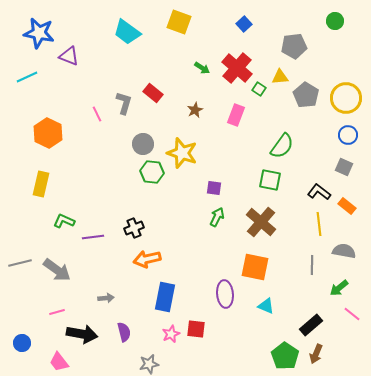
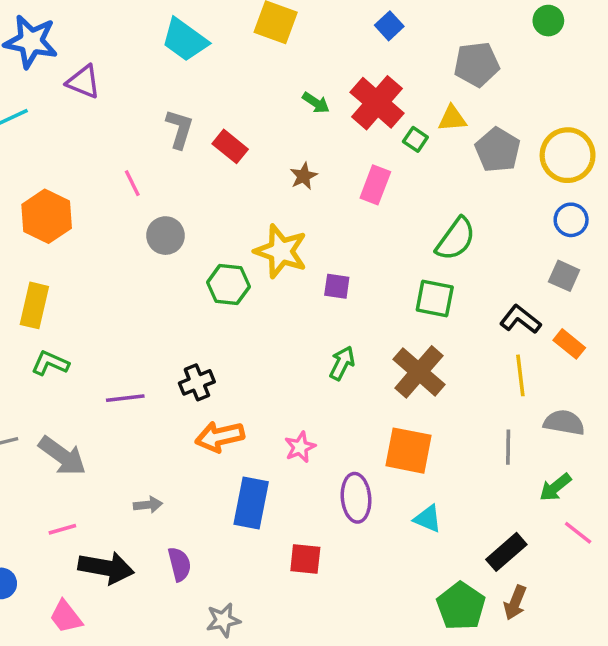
gray L-shape: (124, 103) -> (179, 129), moved
gray circle: (143, 144) -> (165, 236), moved
purple square: (214, 188) -> (337, 286), moved
green L-shape: (64, 221) -> (50, 363), moved
pink star: (171, 334) -> (300, 447), moved

